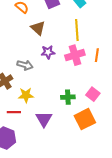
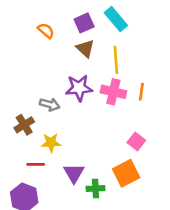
brown triangle: (38, 28) -> (85, 48), moved
purple star: (48, 52) -> (79, 88), size x1.5
pink cross: (75, 55) -> (113, 92), turned 30
green cross: (68, 97) -> (96, 189), moved

